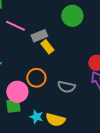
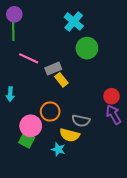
green square: (13, 106) -> (27, 140), turned 35
cyan star: (36, 117) -> (58, 149), moved
yellow semicircle: (55, 120) -> (70, 135), moved

